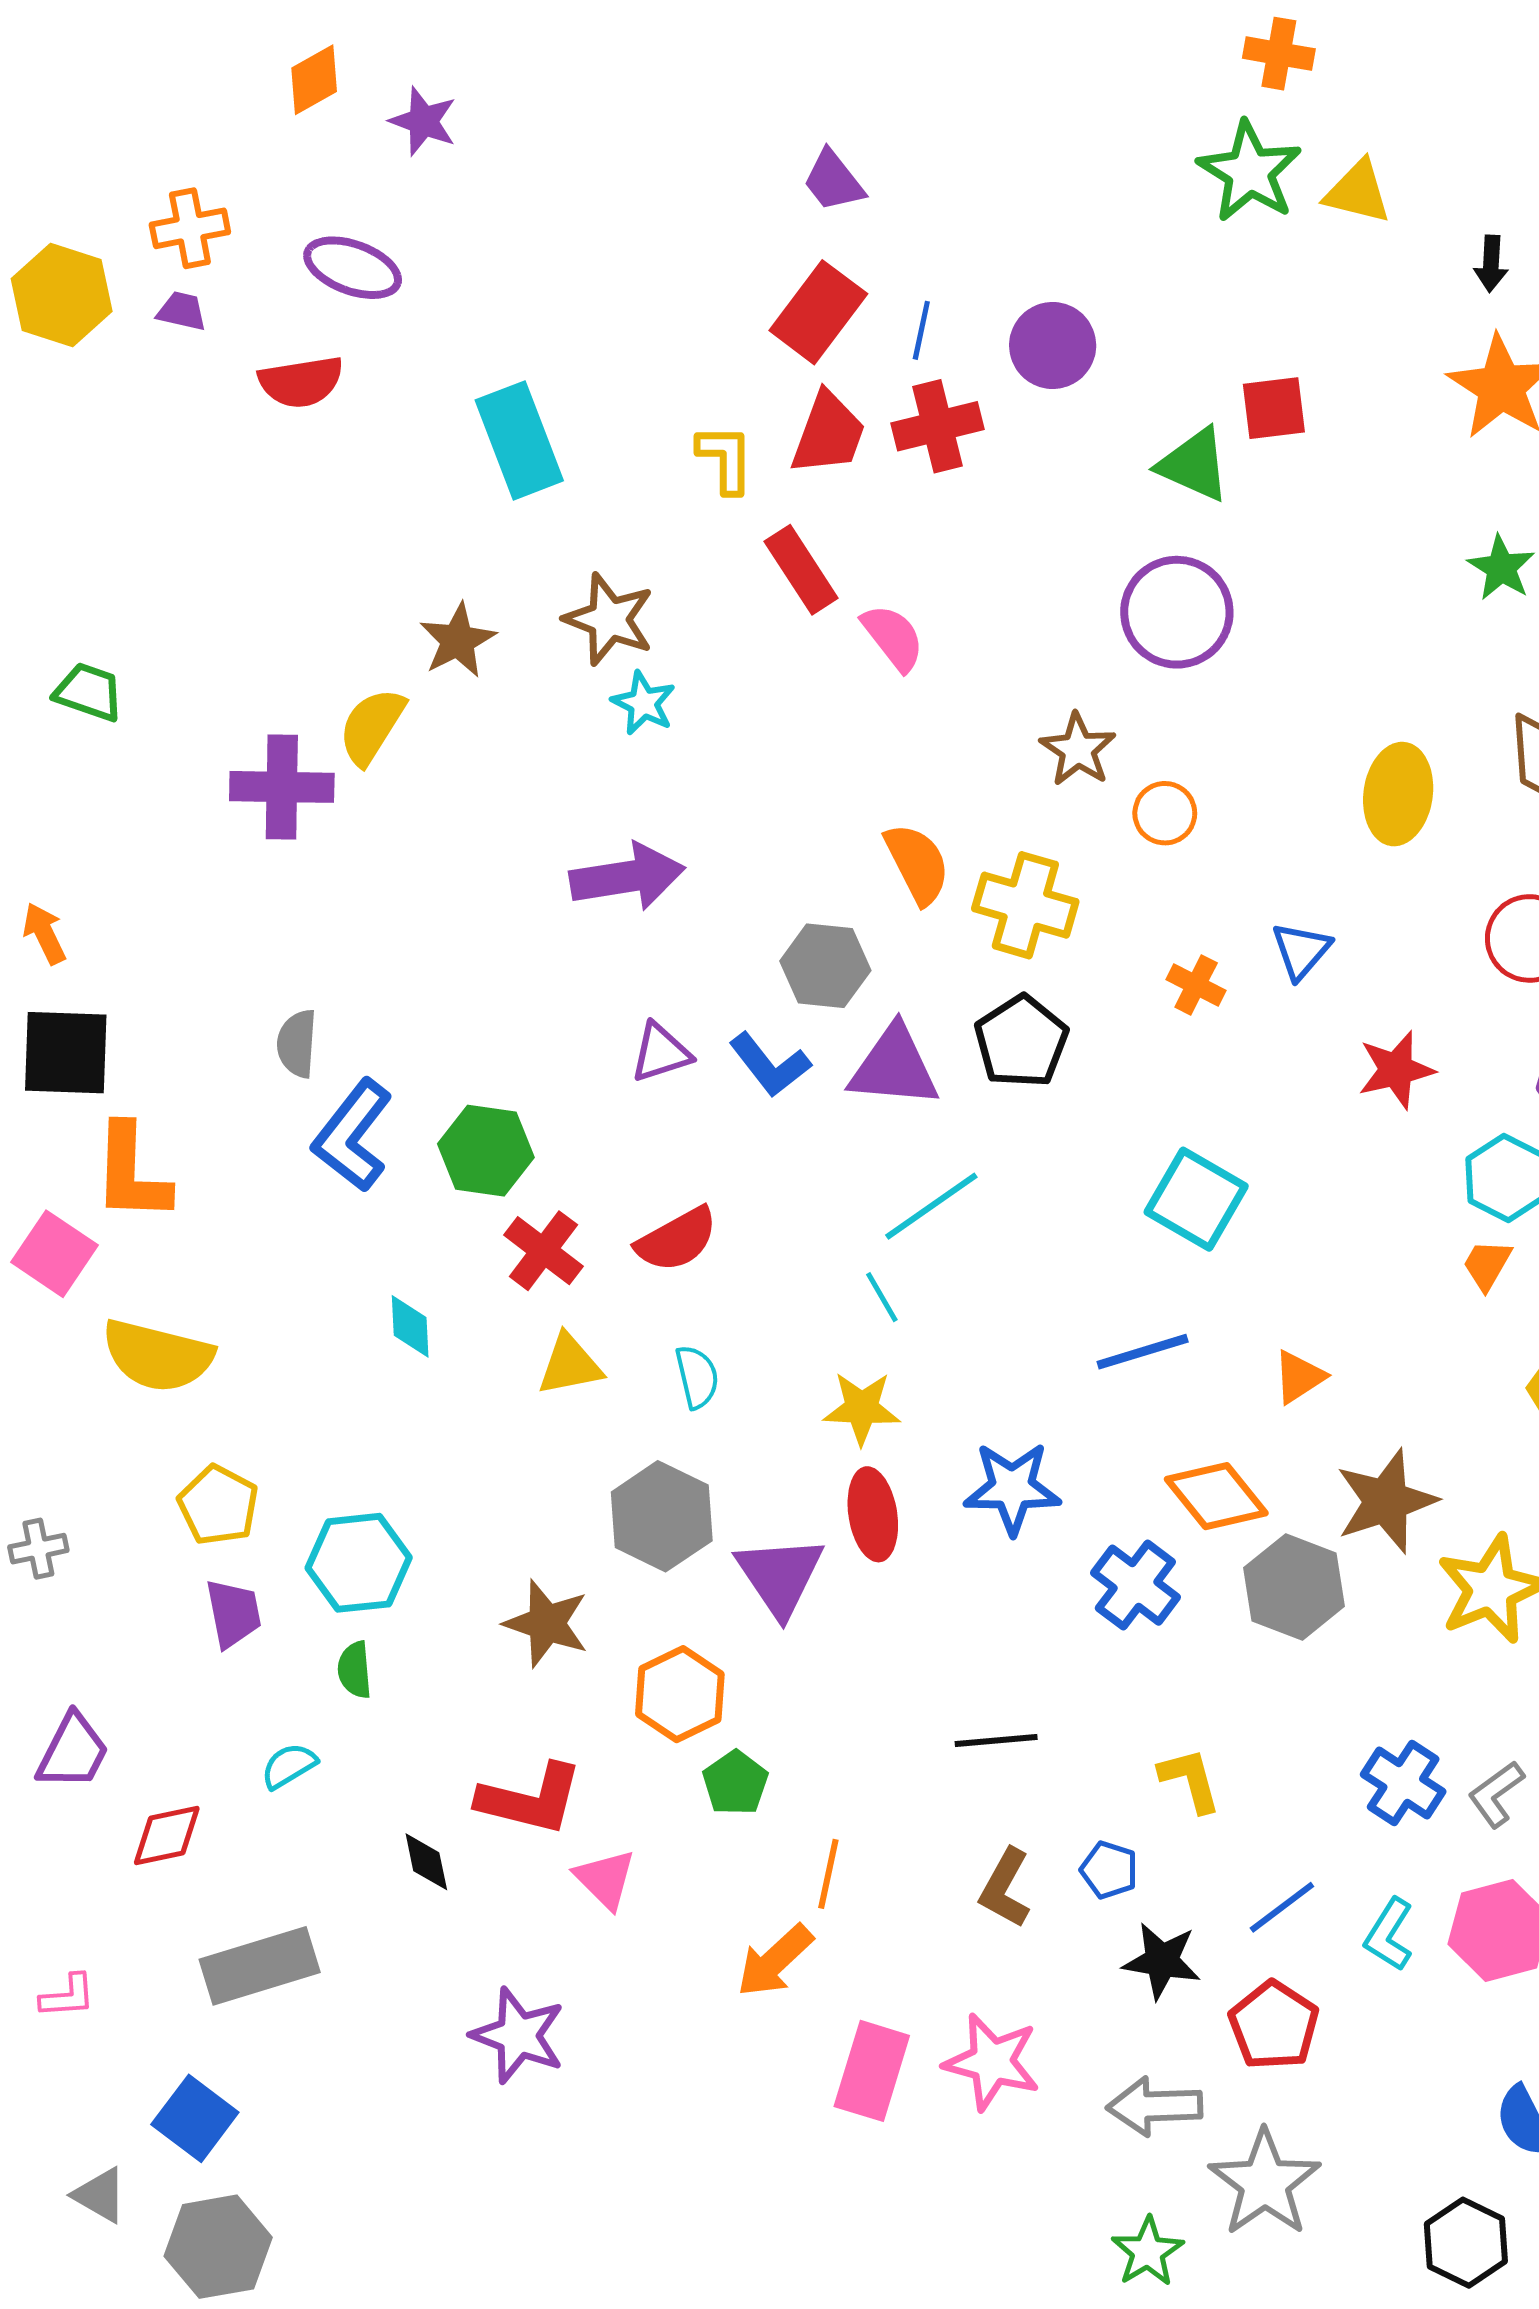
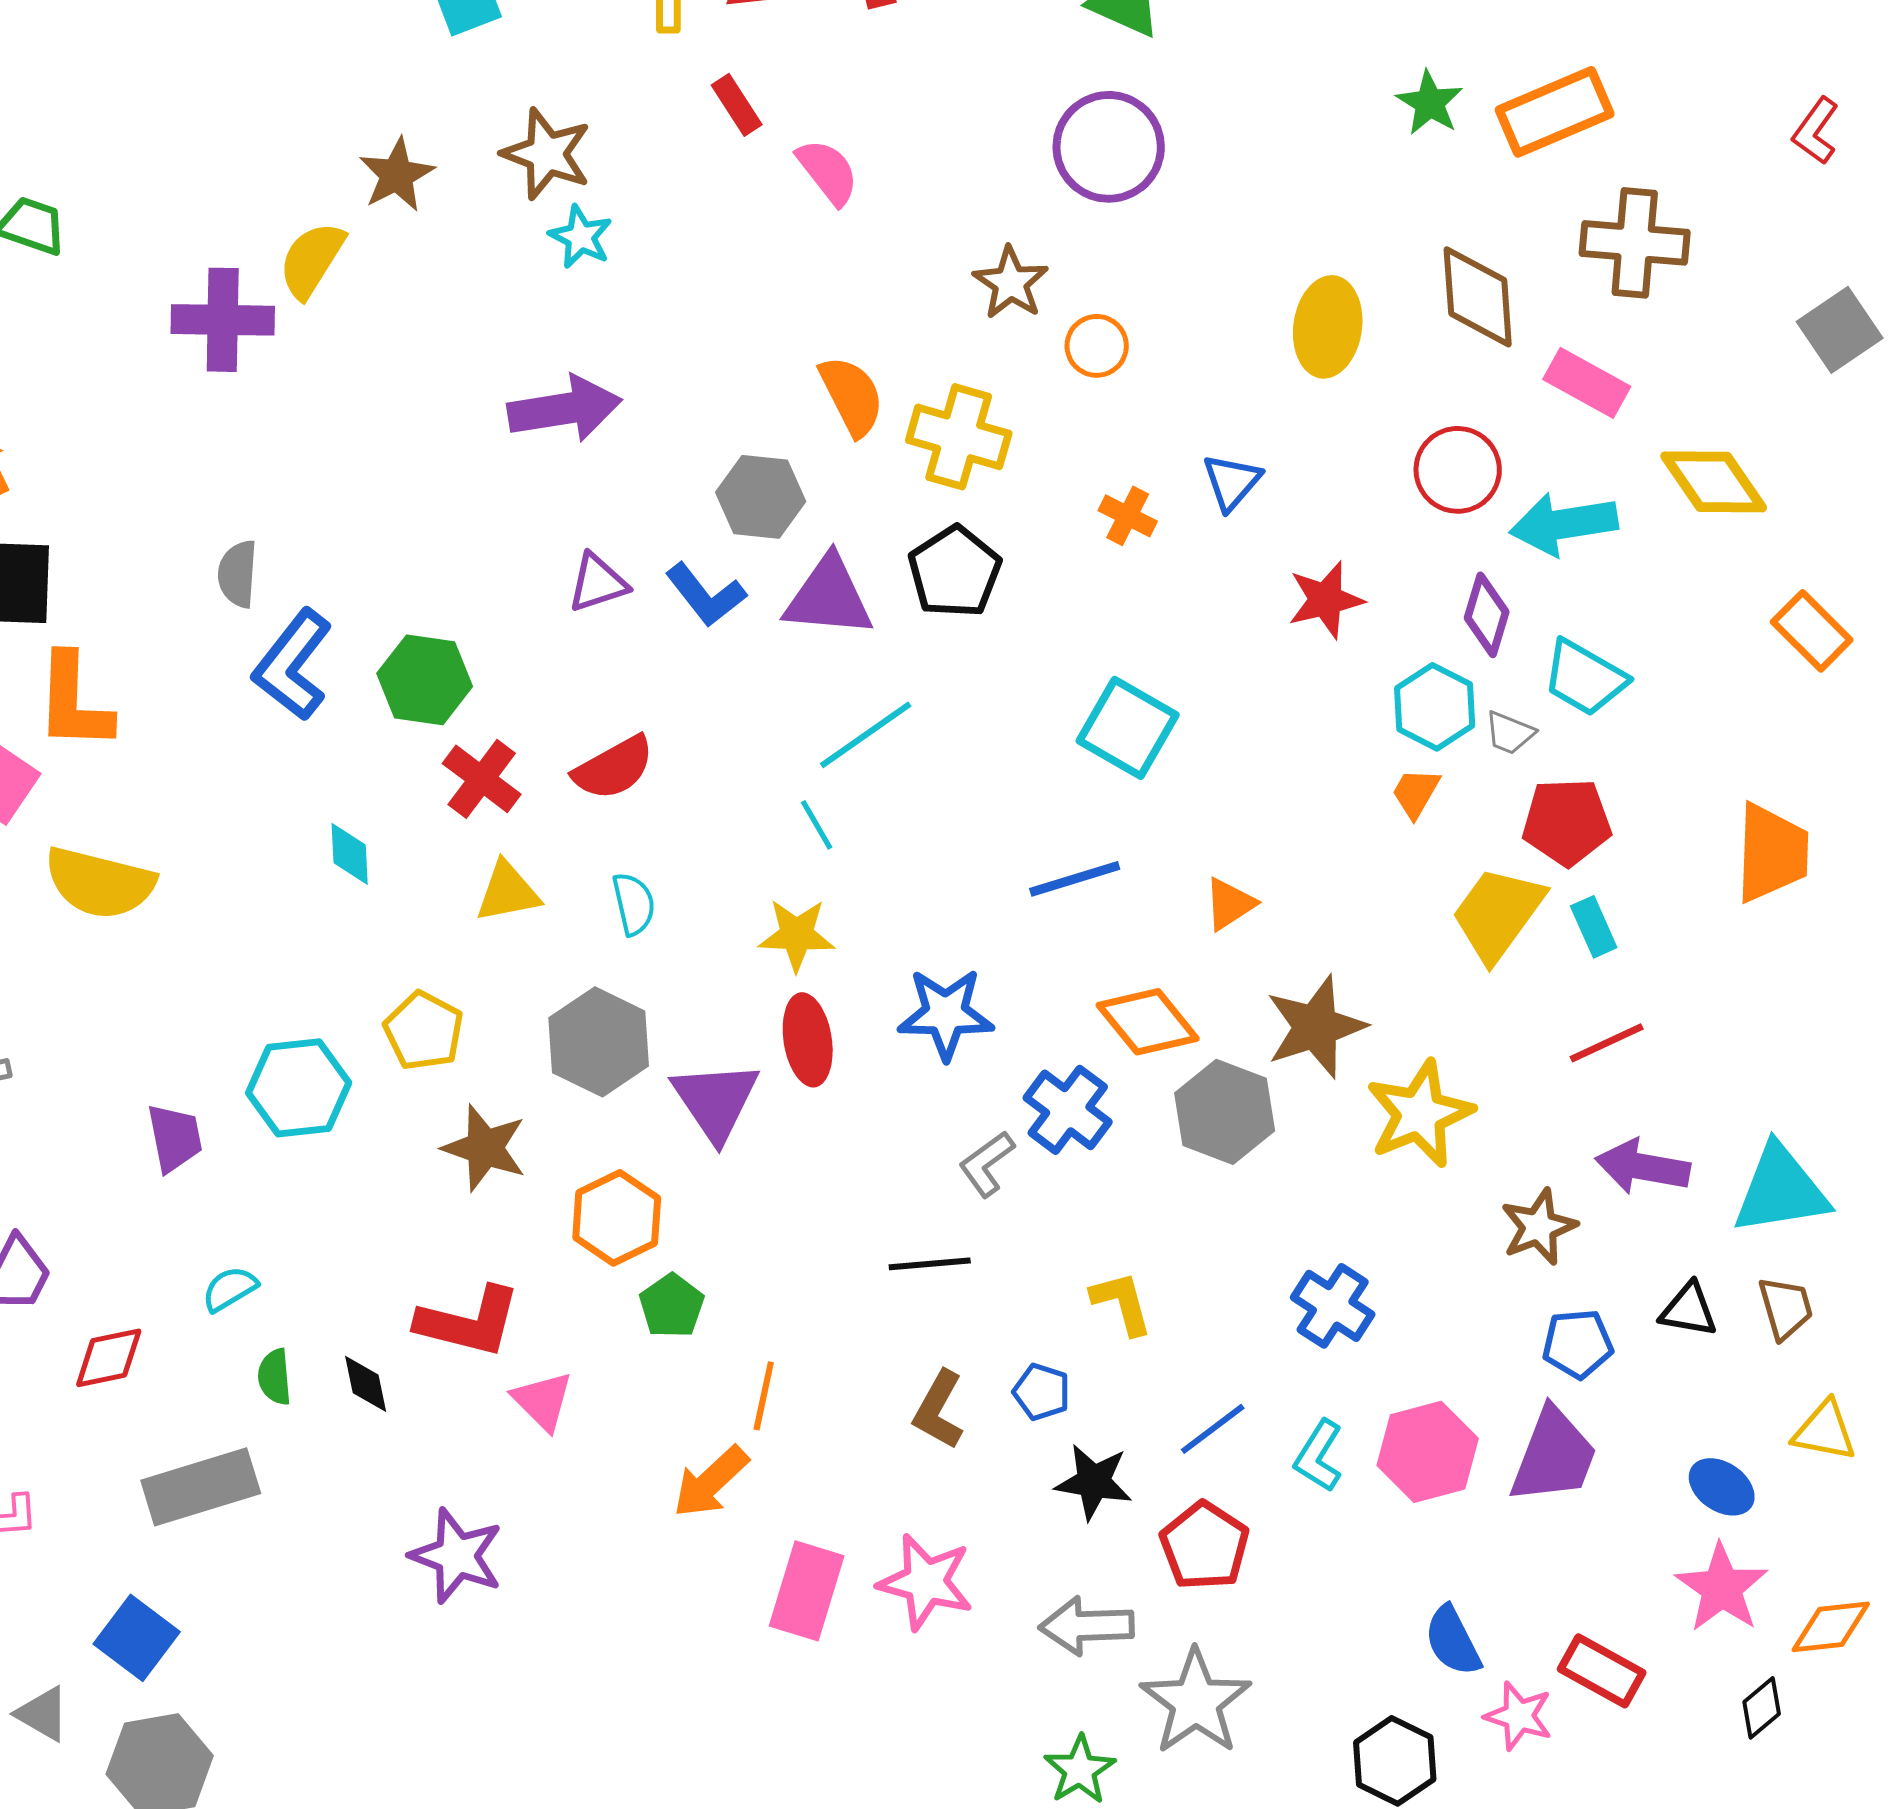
red rectangle: (801, 570) -> (737, 105), size x0.7
yellow pentagon: (218, 1505) -> (424, 1031), moved
green semicircle: (355, 1670) -> (275, 1377), moved
gray L-shape: (1496, 1794) -> (987, 1164), moved

